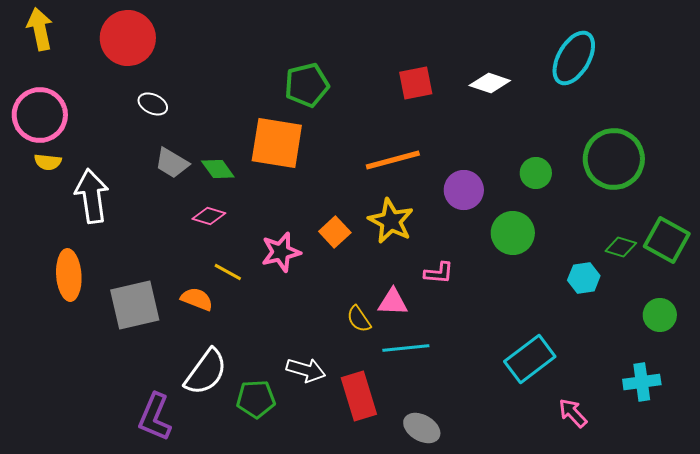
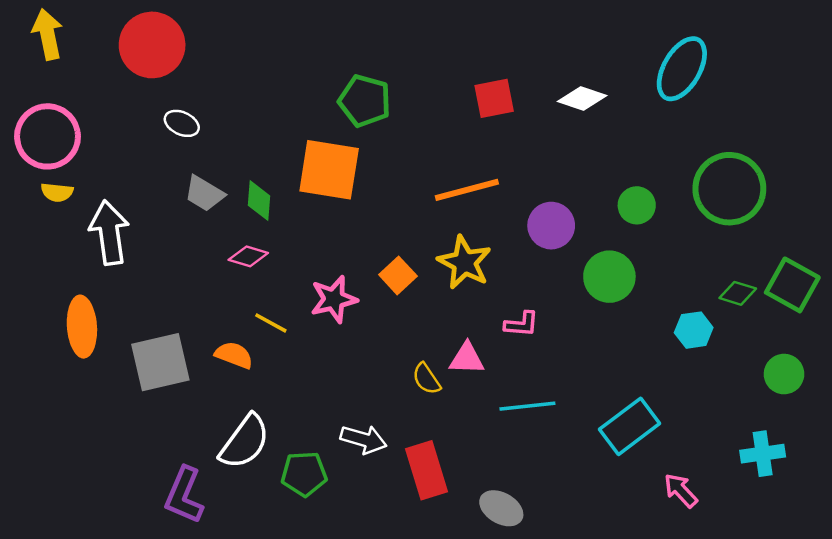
green pentagon: (307, 85) -> (365, 101), turned 30
green diamond: (218, 169) -> (259, 201), turned 40
cyan line: (406, 348) -> (527, 406), moved

